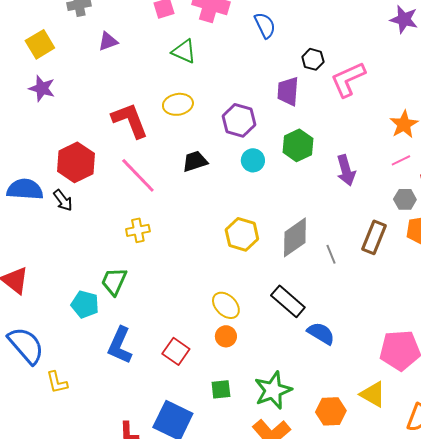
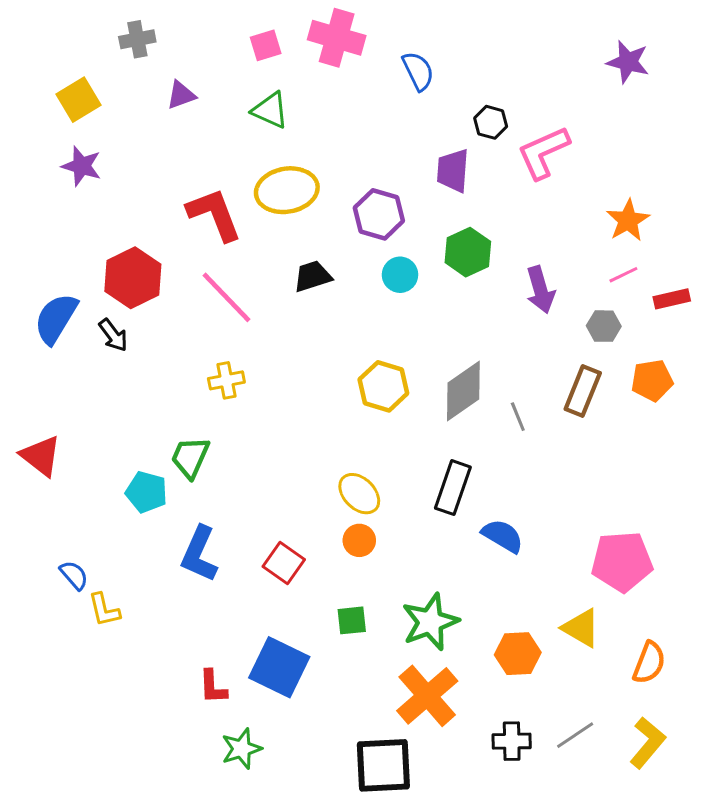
green triangle: (184, 51) -> (270, 110), moved
yellow ellipse: (178, 104) -> (287, 190), size x1.4
blue semicircle: (25, 189) -> (56, 319), turned -63
gray hexagon: (405, 199) -> (604, 326), moved
black rectangle: (288, 301) -> (453, 488), turned 68
blue semicircle: (26, 345) -> (74, 575), moved, size x0.5

